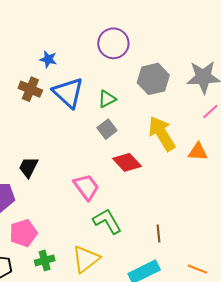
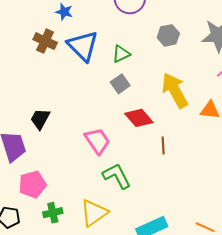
gray hexagon: (153, 79) -> (168, 35), size x0.7
brown line: (159, 234) -> (163, 146), moved

